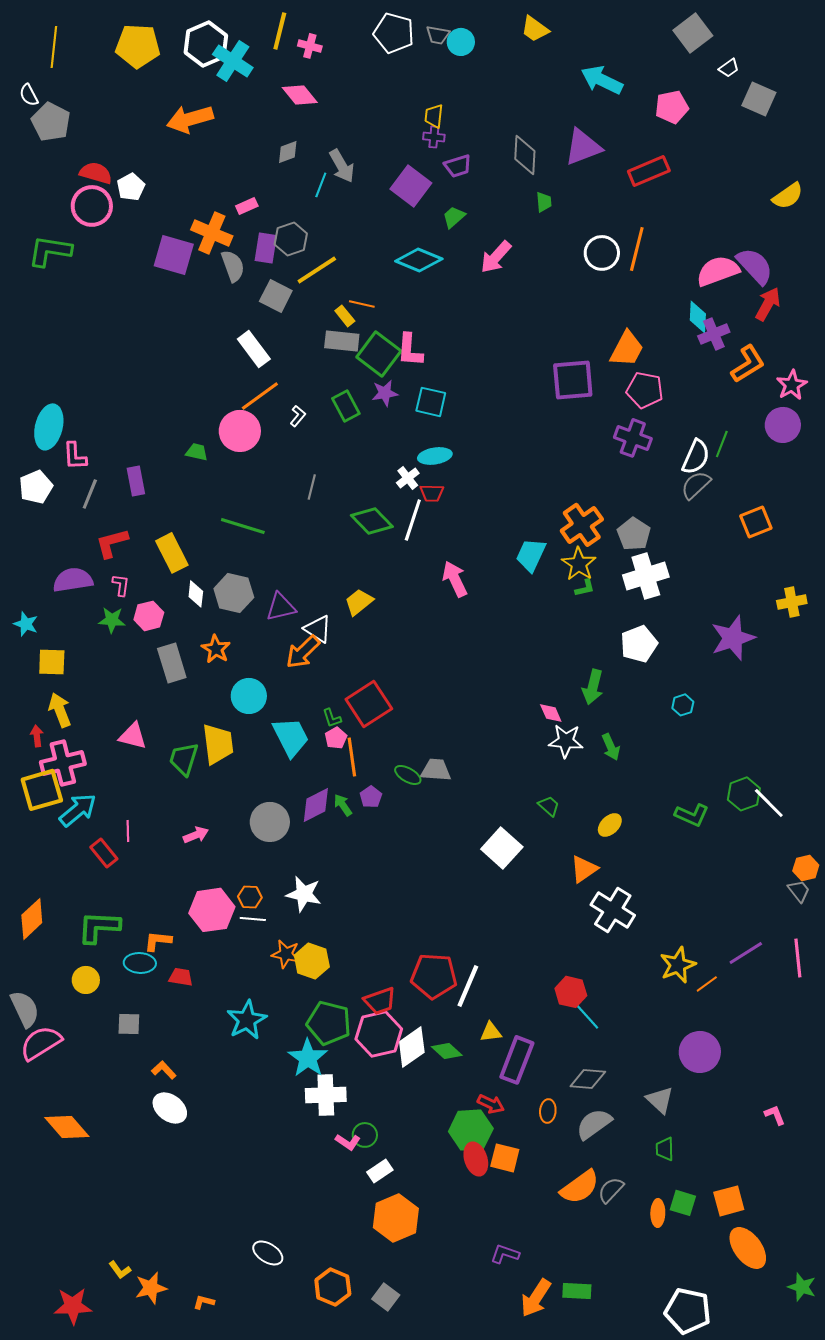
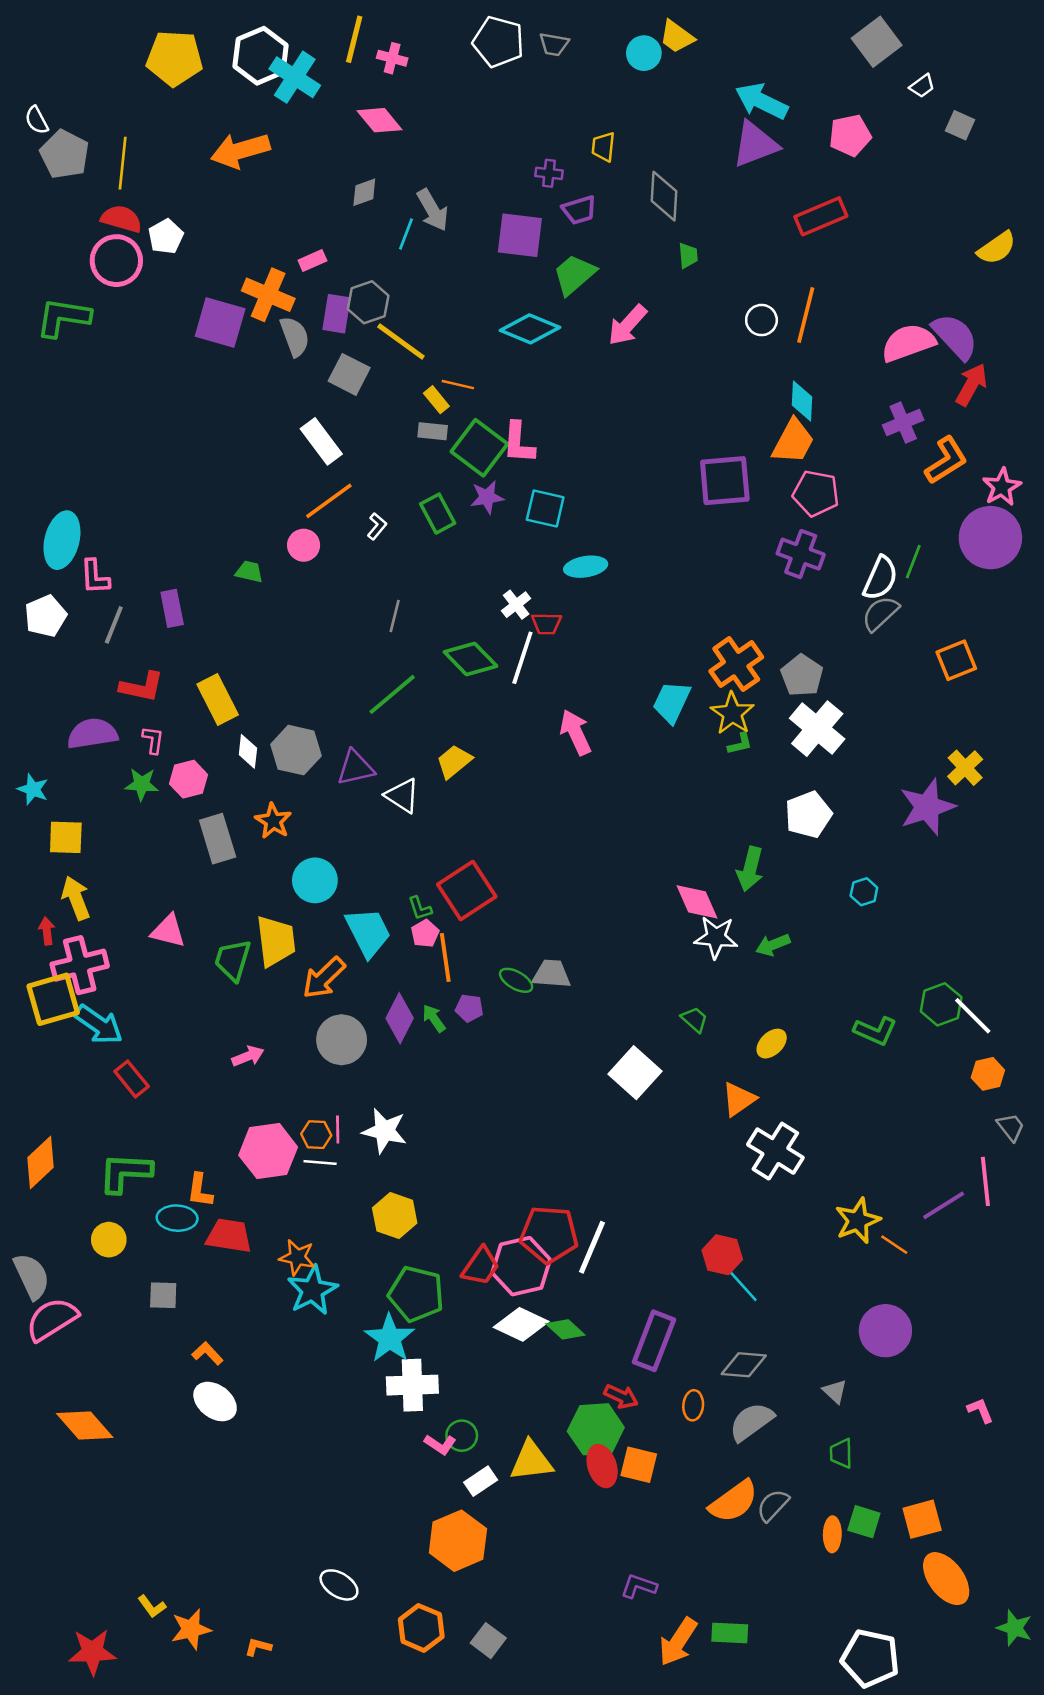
cyan circle: (461, 42) -> (644, 53), moved
yellow line: (54, 47) -> (123, 163), moved
gray square: (759, 99) -> (960, 125), size x0.7
yellow trapezoid: (434, 116) -> (603, 147), moved
purple triangle: (583, 147) -> (755, 144), moved
purple square: (411, 186) -> (520, 235), turned -30
green trapezoid: (454, 217) -> (574, 274), size x1.5
white circle: (602, 253) -> (761, 320), size x0.7
yellow line: (317, 270) -> (401, 342), turned 69
cyan diamond: (698, 317) -> (802, 401), moved
gray rectangle: (342, 341) -> (433, 431), size x0.7
purple circle: (783, 425) -> (990, 538), size x1.4
pink circle: (240, 431) -> (304, 545), size x0.6
cyan ellipse: (435, 456) -> (586, 567), moved
green line: (243, 526) -> (392, 694), moved, turned -57
red L-shape: (112, 543) -> (142, 687), turned -153
white cross: (646, 576) -> (817, 729), turned -33
yellow cross: (792, 602) -> (965, 768), moved, turned -32
orange arrow: (303, 652) -> (324, 978), moved
pink diamond: (551, 713) -> (697, 902), size x1.5
green arrow: (611, 747) -> (773, 945), turned 92
purple pentagon: (371, 797) -> (469, 1008), turned -30
purple diamond: (316, 805) -> (400, 1018), turned -36
cyan arrow: (78, 810) -> (99, 1025), turned 75
pink line: (128, 831) -> (338, 1130), moved
orange hexagon: (806, 868) -> (988, 1074), moved
orange L-shape: (158, 941) -> (200, 1190), turned -88
orange star: (286, 954) -> (297, 1257), moved
pink line: (798, 958) -> (985, 1181), moved
red trapezoid: (181, 977) -> (229, 1236), size x1.5
orange line: (707, 984) -> (894, 1245), turned 70
red trapezoid: (380, 1001) -> (481, 1266), turned -36
yellow triangle: (491, 1032) -> (531, 1461), moved, size x1.6
pink hexagon: (379, 1034) -> (521, 1266), moved
white diamond: (412, 1047) -> (521, 1324), turned 60
gray triangle: (660, 1100) -> (835, 1391), size x0.7
orange hexagon: (396, 1218) -> (458, 1541), moved

